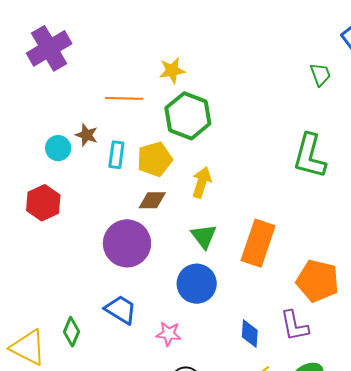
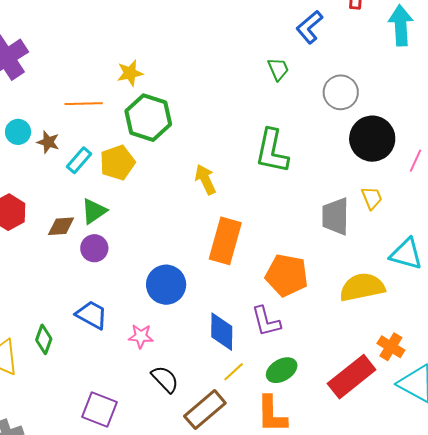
cyan circle: (58, 148) -> (18, 132), moved
cyan rectangle: (116, 155) -> (79, 160), turned 36
yellow arrow: (202, 182) -> (205, 179), moved, turned -40
brown diamond: (152, 200) -> (61, 226), moved
green triangle: (204, 236) -> (94, 211), moved, turned 36
purple circle: (127, 243) -> (94, 248), size x0.6
blue diamond: (250, 334) -> (222, 332), size x1.4

